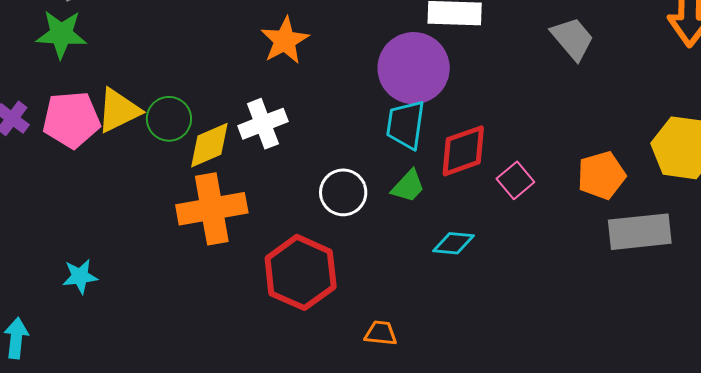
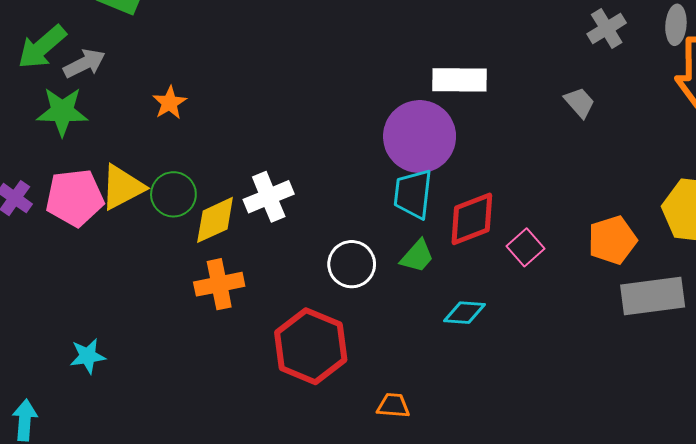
gray trapezoid: (573, 39) -> (580, 102), size x0.7
orange star: (285, 40) -> (170, 103), moved, size x0.7
orange cross: (212, 209) -> (219, 284), size x0.7

